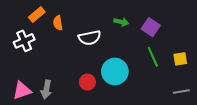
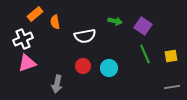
cyan circle: (115, 71) -> (109, 68), size x0.7
red circle: (87, 82) -> (83, 66), moved
gray arrow: (46, 89) -> (57, 84), moved
pink triangle: (22, 90) -> (27, 63), moved

